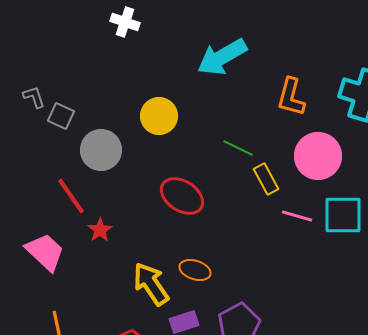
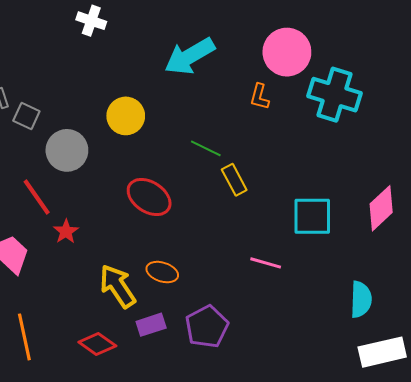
orange L-shape: (291, 97) -> (260, 97), size x0.7
pink circle: (318, 156) -> (287, 52), moved
pink line: (297, 216) -> (266, 263), moved

